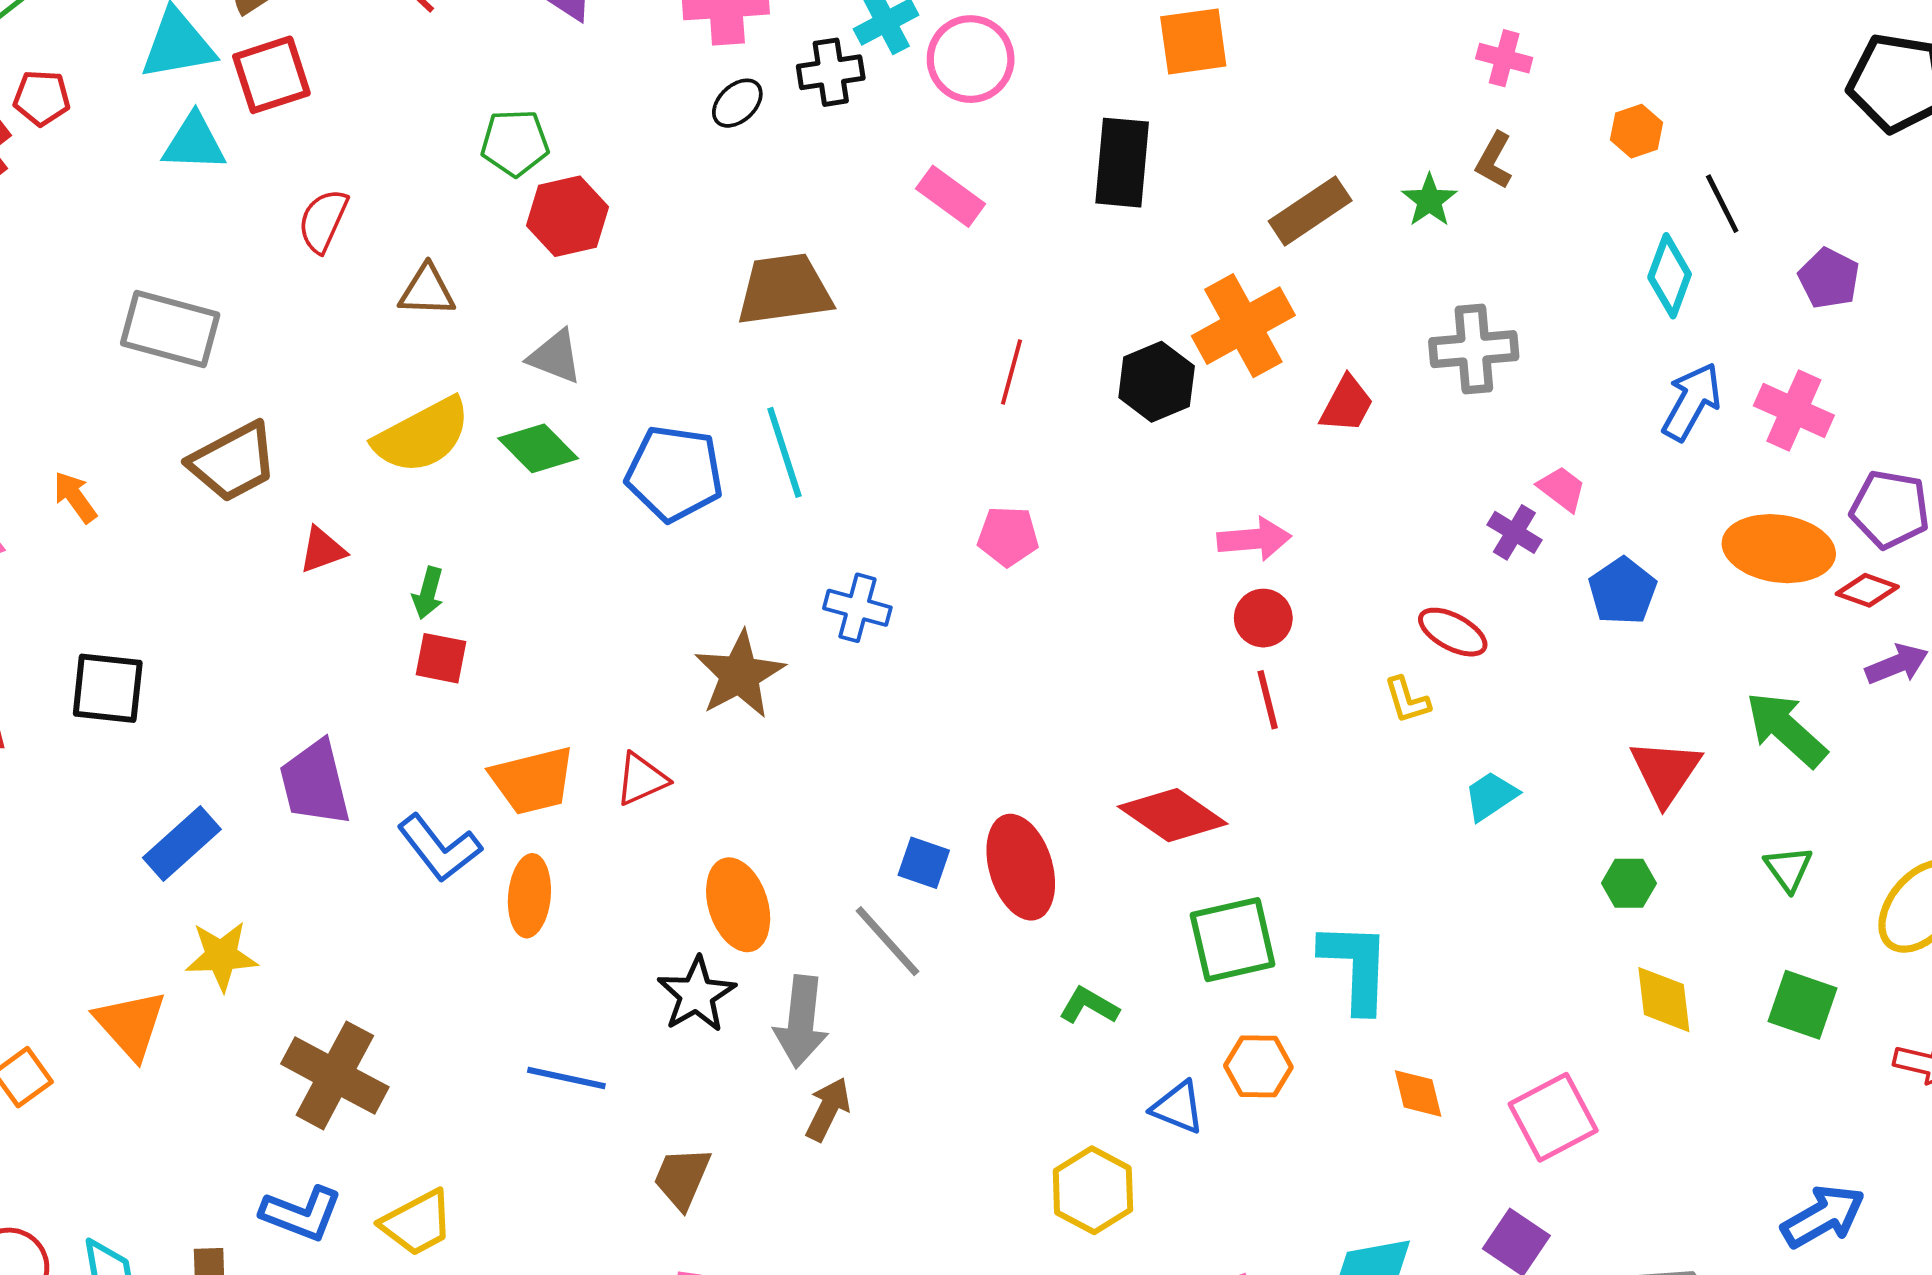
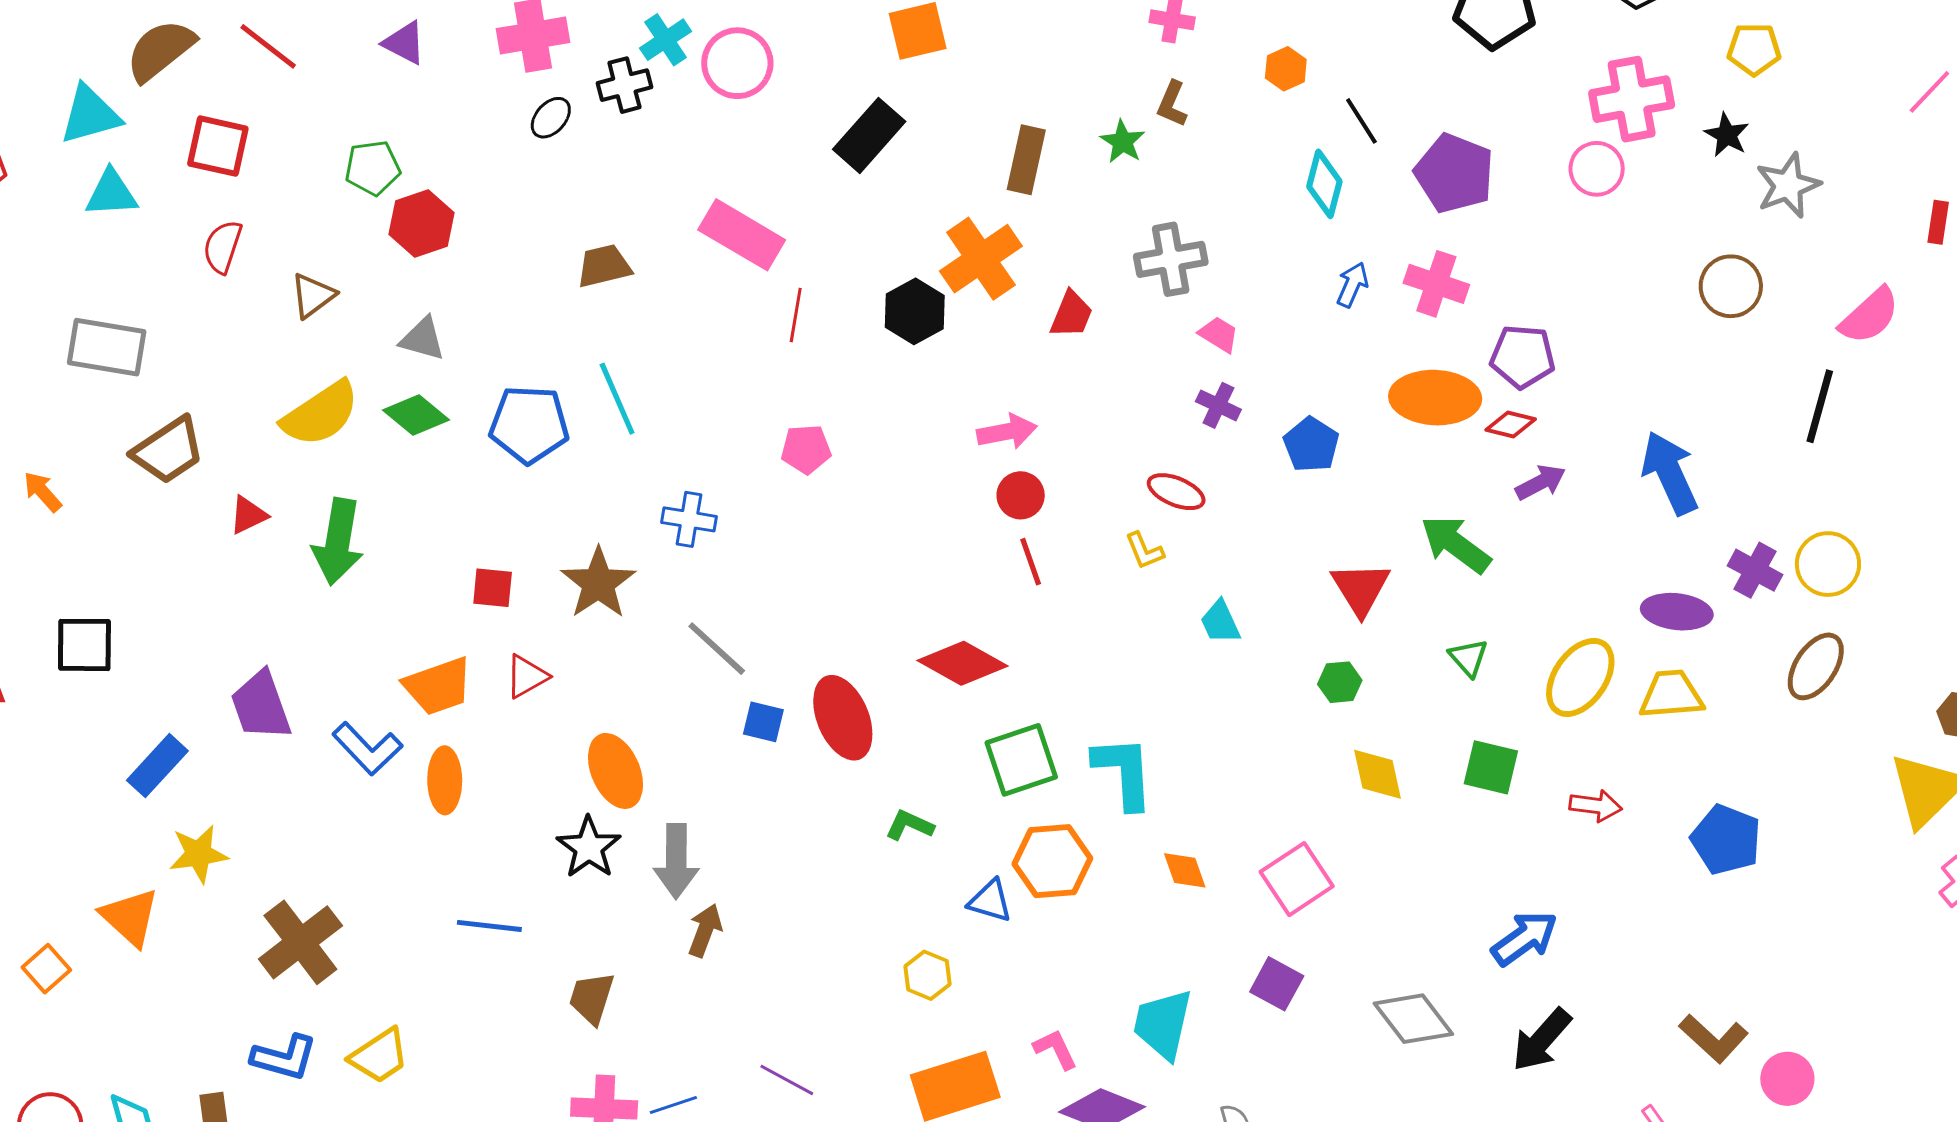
red square: (271, 75) -> (218, 146), moved, turned 36
black rectangle: (1122, 163) -> (869, 135), turned 42
pink rectangle: (951, 196) -> (742, 235), moved, size x1.5
brown rectangle: (1310, 211) -> (1026, 160), turned -38
purple pentagon: (1829, 278) -> (1454, 173), size x1.6
brown trapezoid: (784, 290) -> (604, 266), size x0.7
brown triangle: (427, 291) -> (313, 295), turned -33
blue arrow: (1692, 402) -> (1352, 285), size x0.7
pink trapezoid: (1562, 489) -> (1219, 334), moved
green arrow: (428, 593) -> (338, 542), size x2.0
red square: (441, 658) -> (493, 588), moved
cyan trapezoid: (1491, 796) -> (1220, 622), turned -75
gray line: (887, 941) -> (717, 649), moved
orange hexagon: (1258, 1066) -> (1052, 861), size x1.4
brown cross: (335, 1075) -> (300, 942), turned 30
yellow hexagon: (1093, 1190) -> (928, 975), size x0.7

